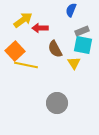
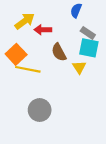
gray rectangle: (82, 31) -> (88, 33), turned 56
gray circle: (57, 103) -> (40, 110), moved

